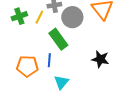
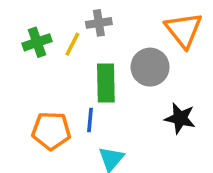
gray circle: (72, 17) -> (150, 67), moved
green rectangle: (58, 39) -> (106, 83), turned 35

